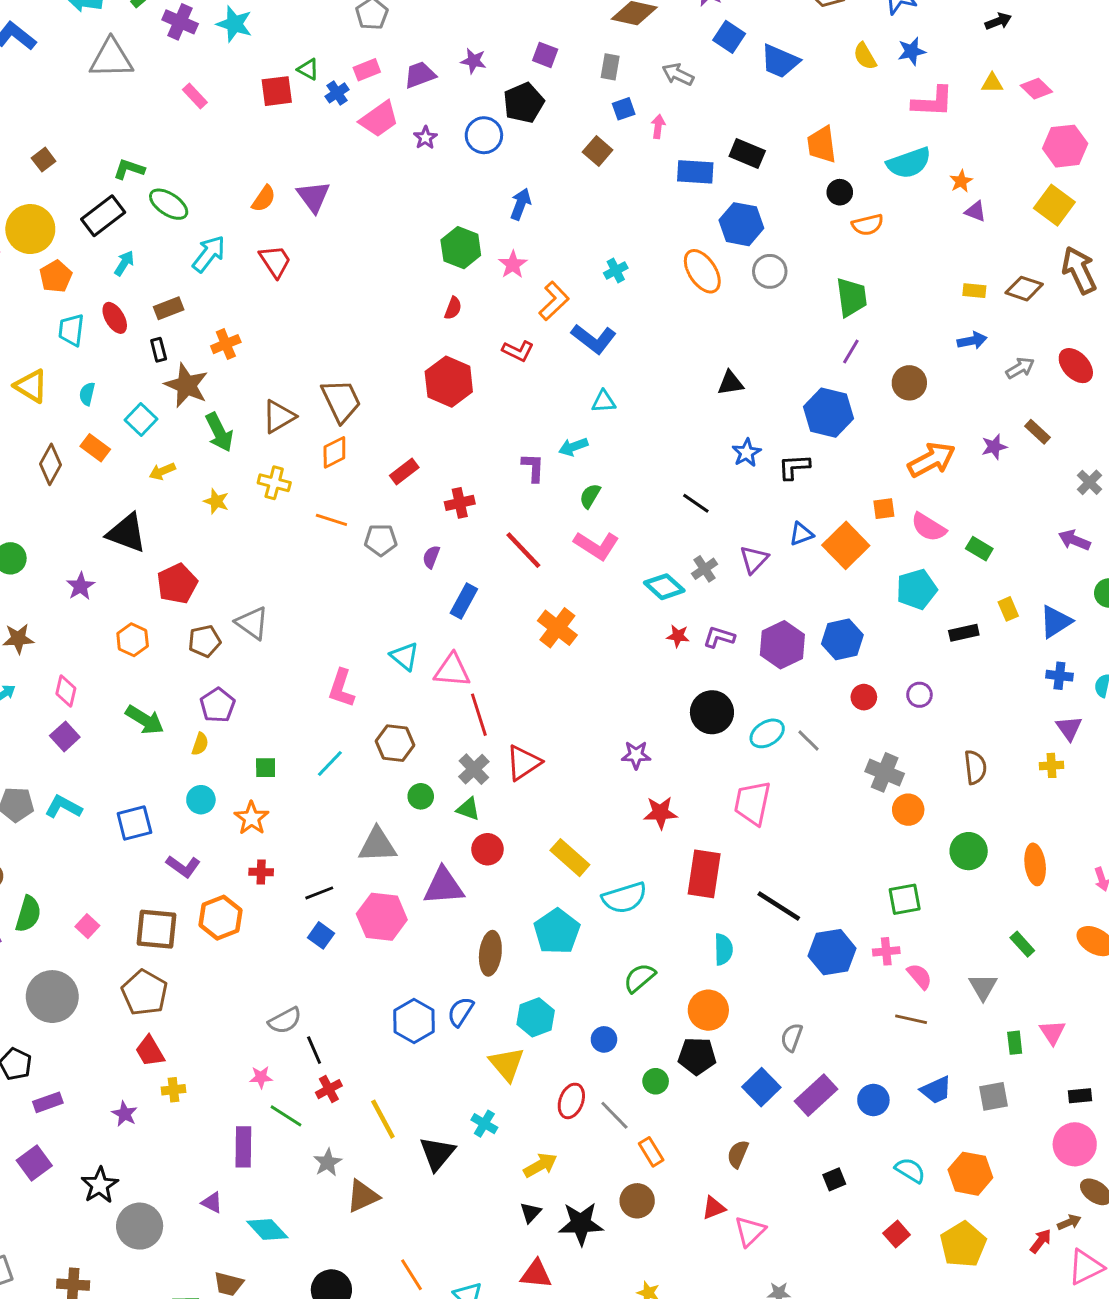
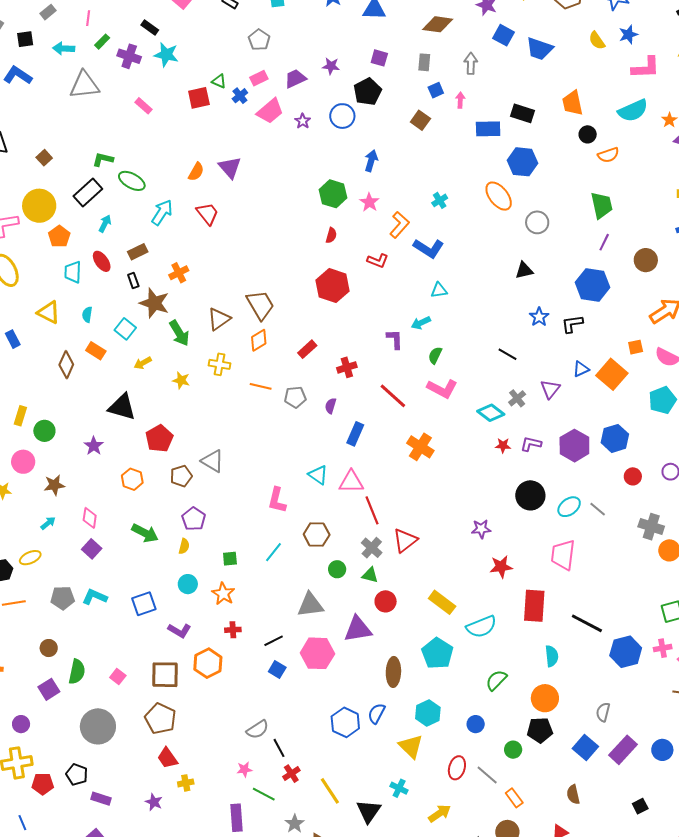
gray arrow: (678, 74) -> (471, 63), turned 70
gray circle: (770, 271) -> (537, 222), moved
purple rectangle: (48, 1102) -> (101, 799), turned 42
brown semicircle: (738, 1154) -> (573, 794), turned -30

